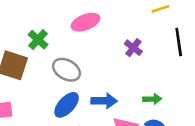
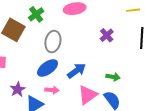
gray ellipse: (67, 70) -> (53, 42), turned 60
blue arrow: (104, 101) -> (76, 71), turned -48

